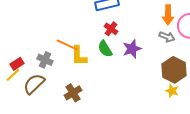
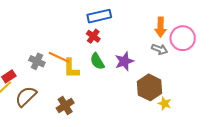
red cross: (111, 29) -> (93, 36), moved
gray cross: (45, 60) -> (37, 61), moved
brown hexagon: (174, 70) -> (150, 87), moved

